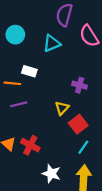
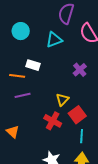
purple cross: (80, 85) -> (80, 70), moved, turned 32
red cross: (30, 145) -> (53, 121), moved
cyan line: (83, 147) -> (82, 136), turned -32

